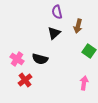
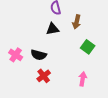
black triangle: (54, 33) -> (53, 29), turned 32
red cross: (25, 80) -> (44, 76), moved

